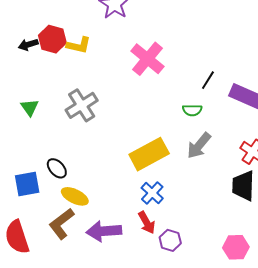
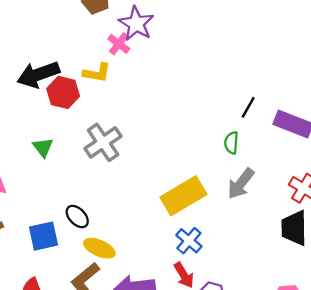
red hexagon: (52, 39) -> (63, 92), moved
black arrow: (28, 45) -> (38, 74), size x1.8
pink cross: (147, 59) -> (119, 44), moved, size x0.6
green semicircle: (192, 110) -> (231, 143), turned 96

